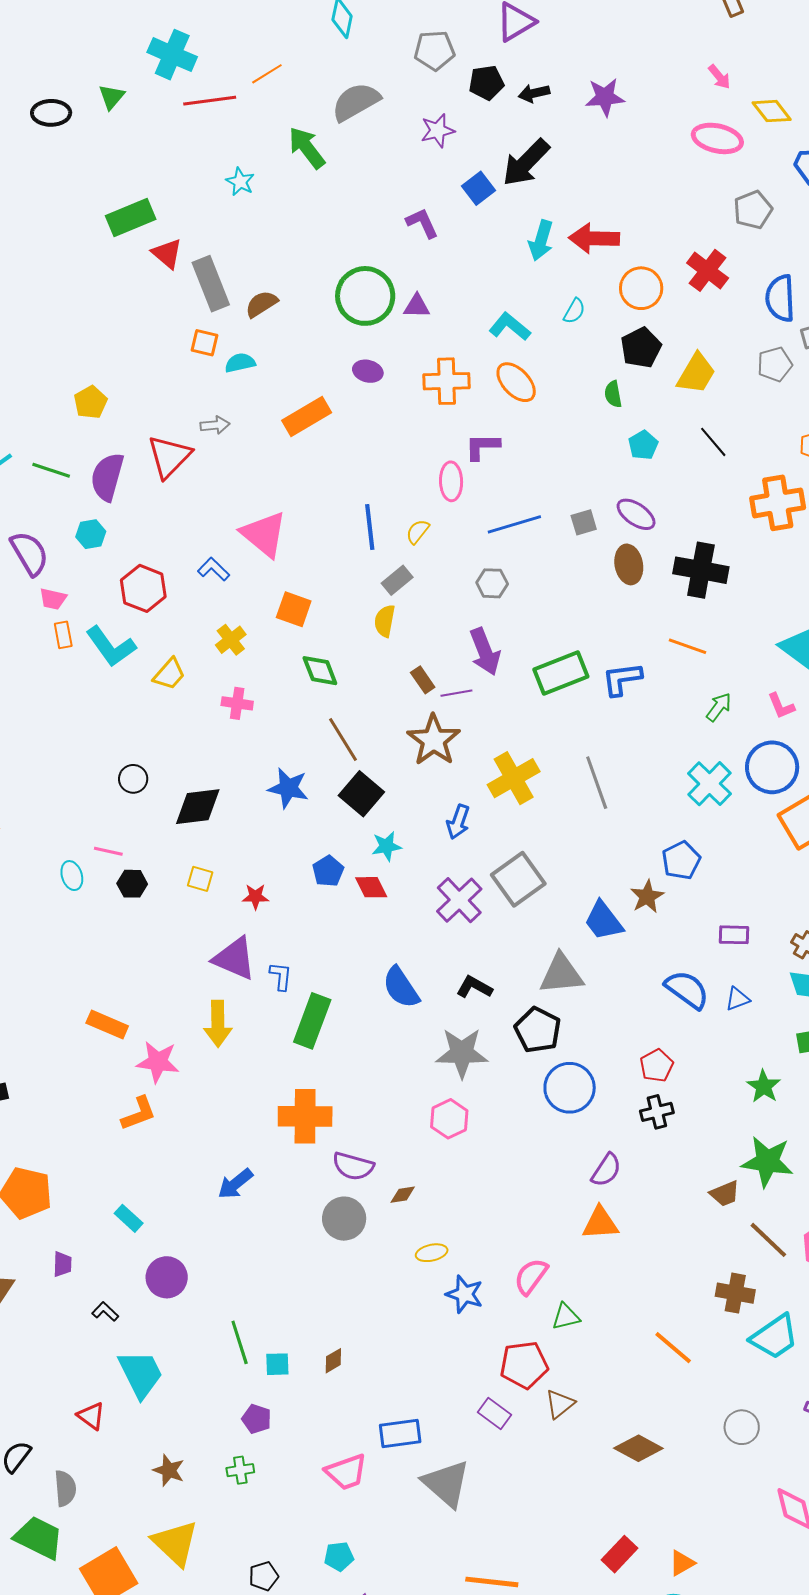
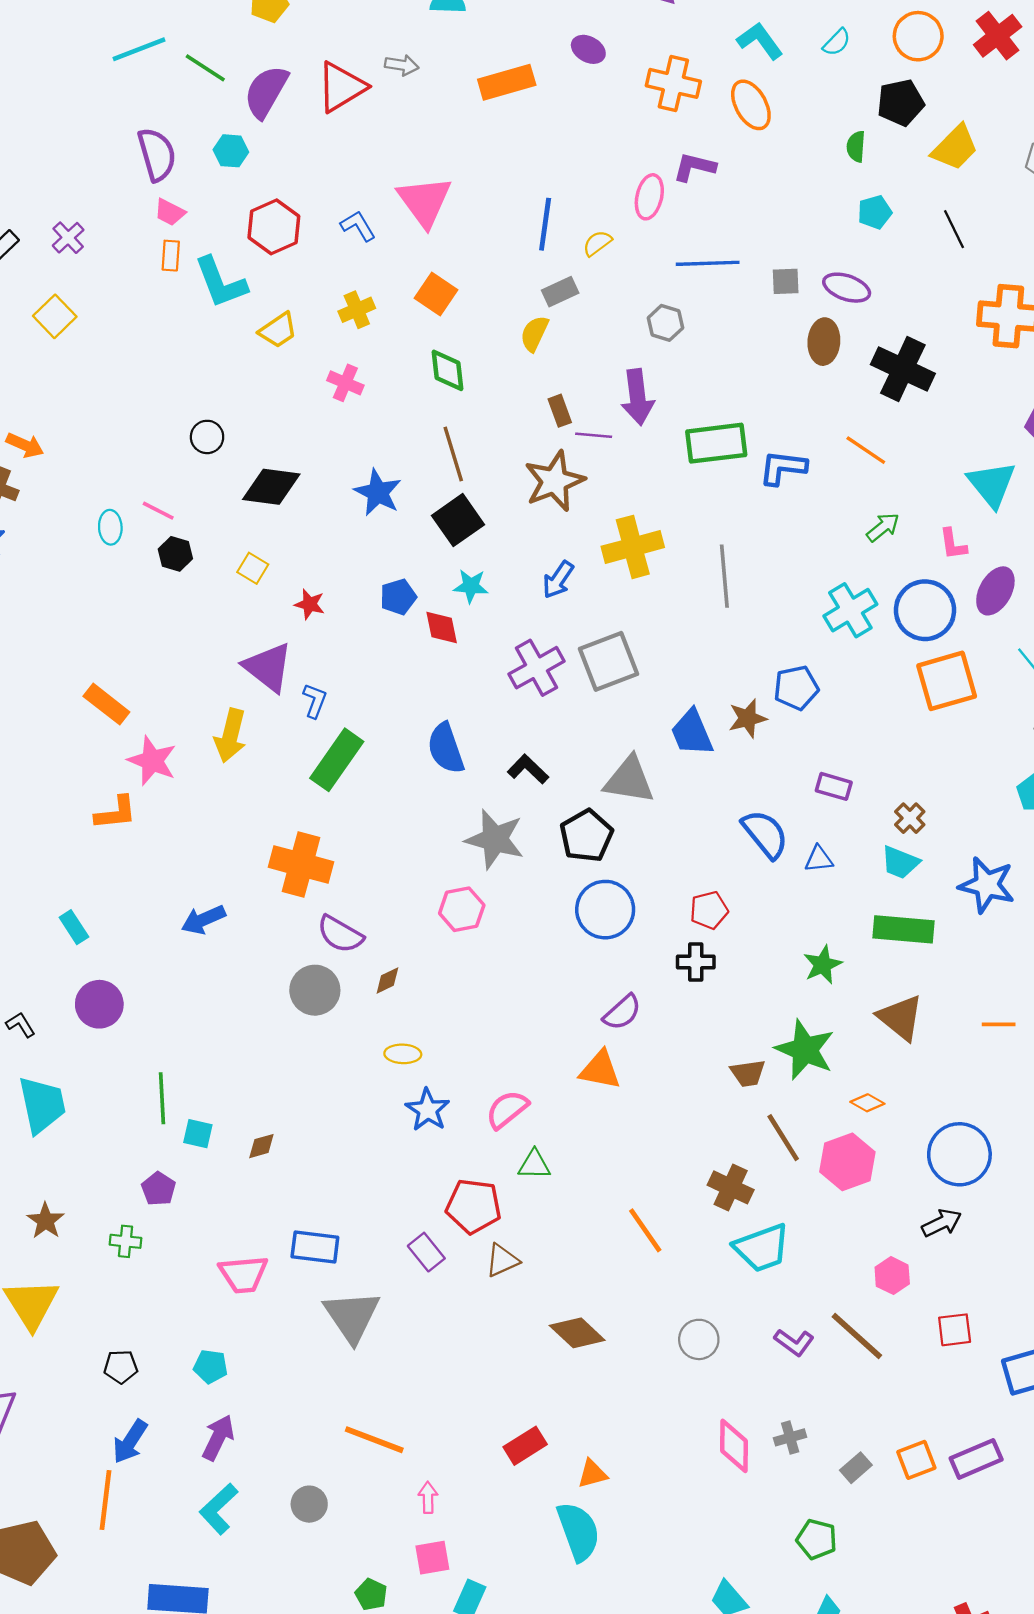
purple ellipse: (636, 514) -> (847, 288), turned -30
brown diamond: (403, 1195) -> (387, 981), turned -32

